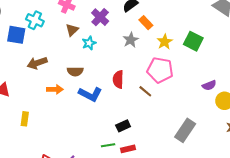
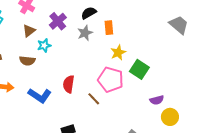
orange rectangle: (146, 23) -> (109, 28), moved, turned 32
gray star: (131, 40) -> (85, 33), moved
green square: (193, 41) -> (139, 69), moved
brown semicircle: (75, 71) -> (27, 61), moved

